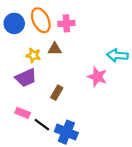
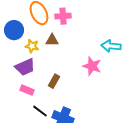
blue circle: (14, 23) -> (14, 30), moved
pink rectangle: (23, 113) -> (27, 90), moved

